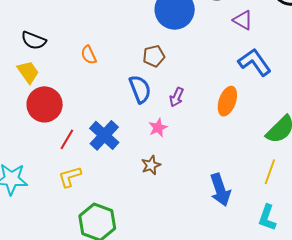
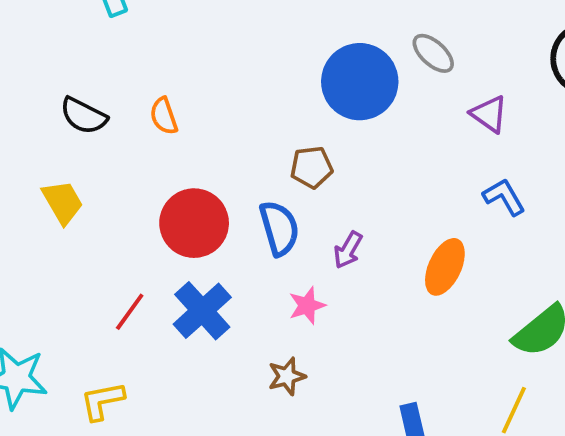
orange semicircle: (89, 55) -> (164, 116), moved
blue L-shape: (255, 62) -> (504, 197), size x0.7
yellow trapezoid: (28, 72) -> (63, 202), moved
red circle: (45, 104) -> (194, 223), moved
yellow L-shape: (70, 177) -> (102, 401), moved

